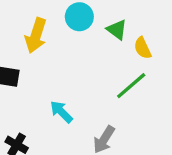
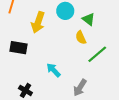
yellow semicircle: (143, 48) -> (81, 38), moved

